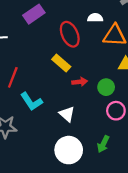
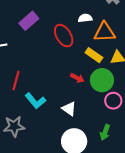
yellow rectangle: (61, 63) -> (94, 55), moved
red arrow: (80, 82) -> (77, 78), turned 40
green circle: (106, 87) -> (102, 80), size x1.5

